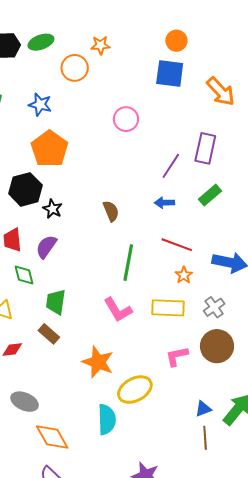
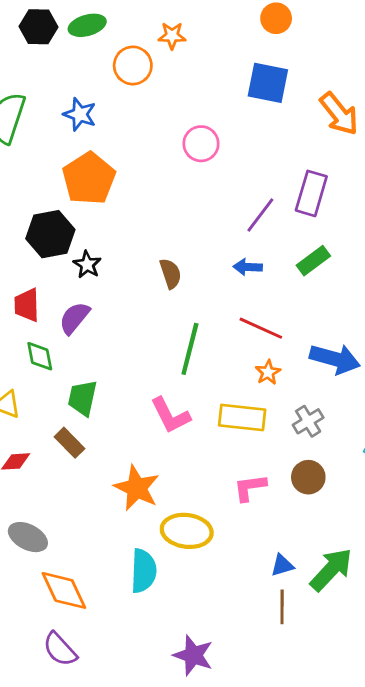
orange circle: (176, 41) -> (276, 18), moved
brown circle: (217, 346) -> (308, 477), size x0.7
yellow ellipse: (135, 390) -> (187, 531), turned 32

